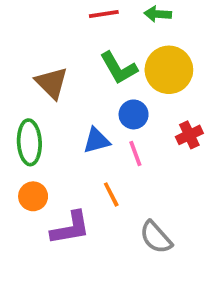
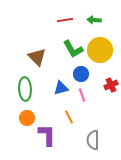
purple L-shape: (70, 228) -> (47, 135), turned -80
gray semicircle: (156, 237) -> (93, 140), turned 42

